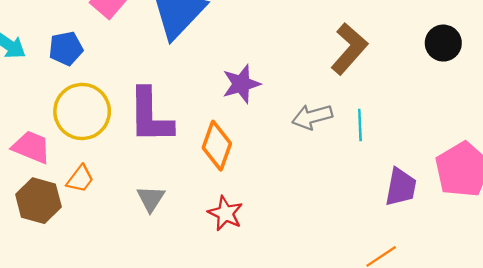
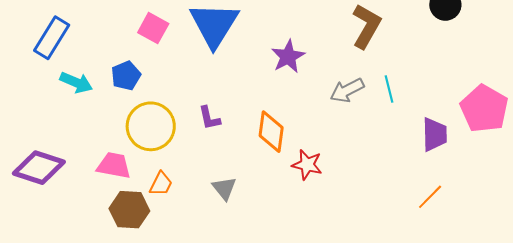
purple star: (241, 84) -> (288, 57), moved
purple L-shape: (150, 116) -> (209, 118), size x0.5
red star: (225, 213) -> (307, 165), moved

